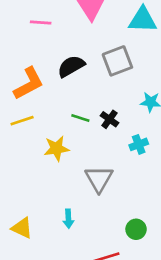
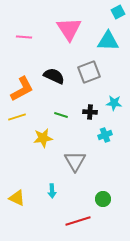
pink line: (41, 23) -> (24, 37), moved
black semicircle: (71, 66) -> (54, 76), turned 55
black cross: (110, 119) -> (90, 112), moved, turned -32

